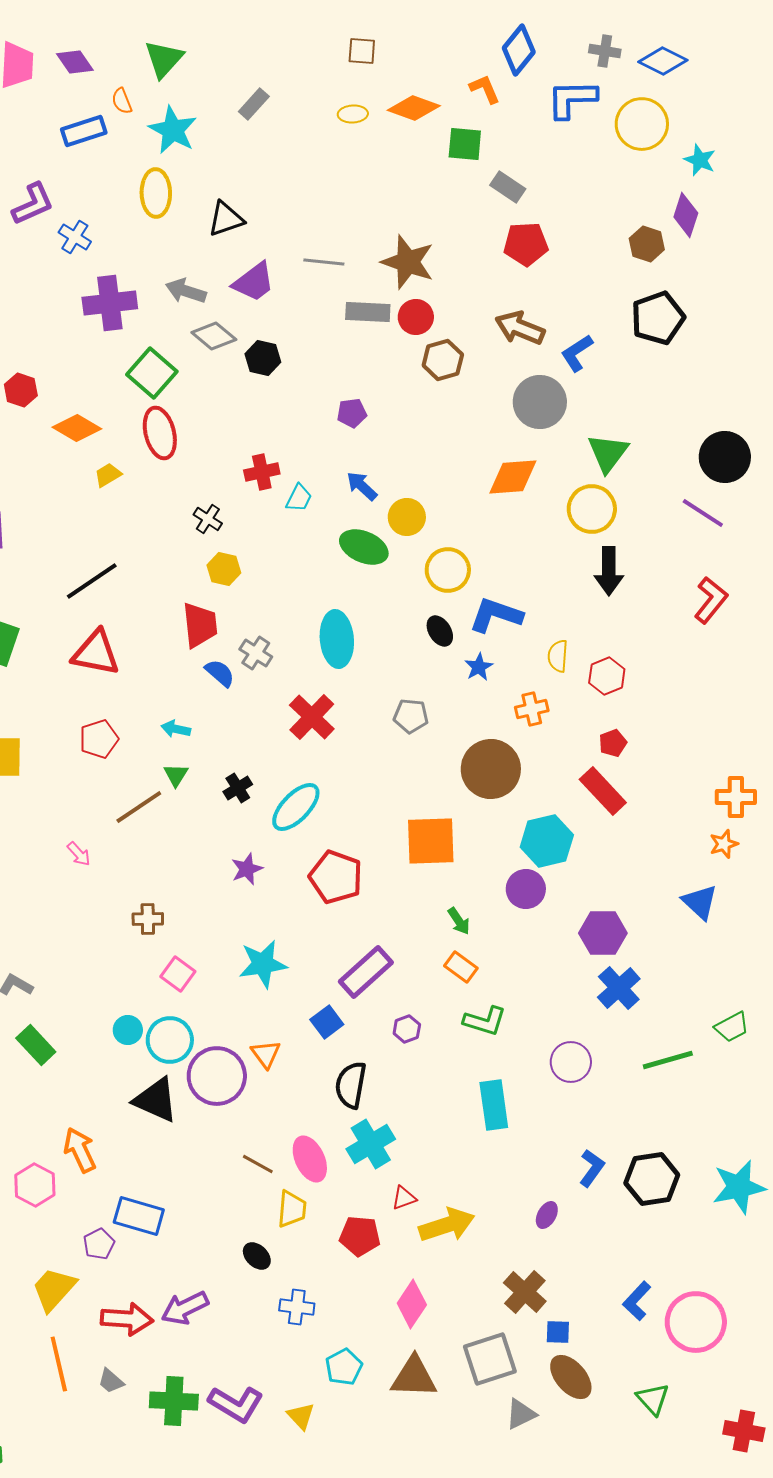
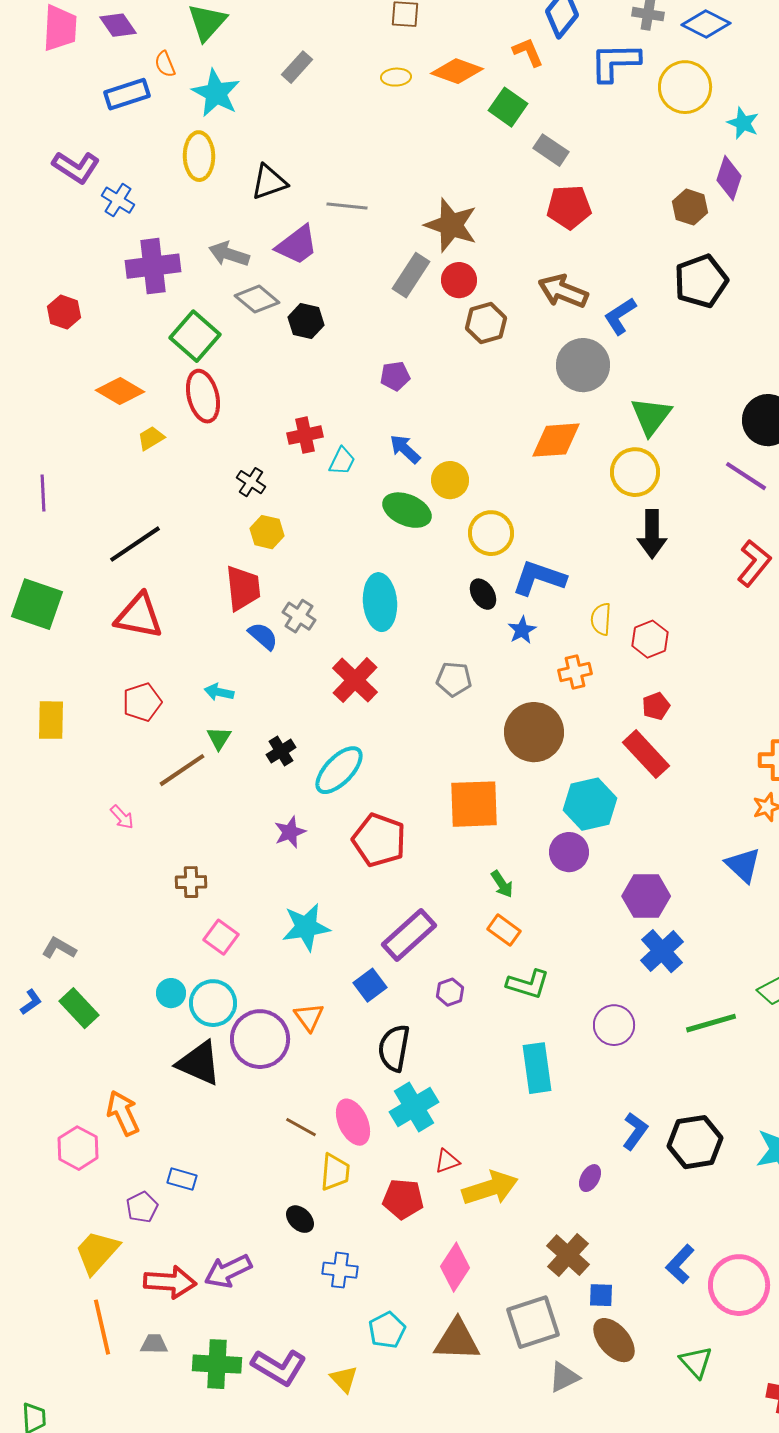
green square: (465, 144) -> (508, 107), turned 30
purple L-shape: (33, 204) -> (76, 167), turned 57
gray line: (324, 262) -> (347, 206), moved
gray rectangle: (368, 312) -> (411, 275), turned -60
red hexagon: (21, 390) -> (64, 312), moved
blue rectangle: (139, 1216) -> (182, 1179), size x0.6
gray trapezoid: (111, 1381) -> (154, 1344), turned 140

